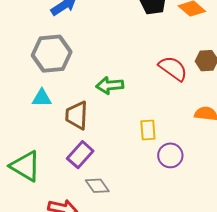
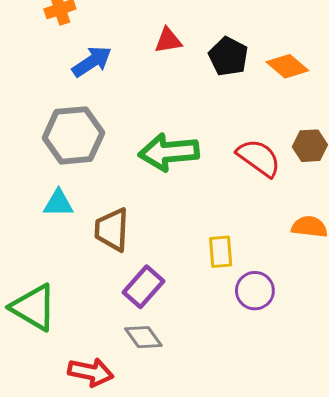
green arrow: (110, 85) -> (169, 152), moved, size x1.4
purple rectangle: (80, 155) -> (143, 287), moved

